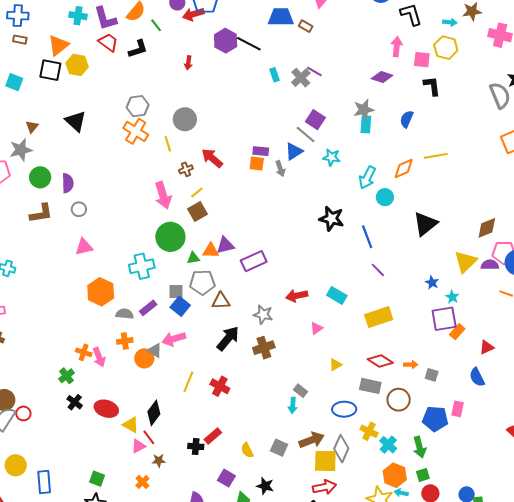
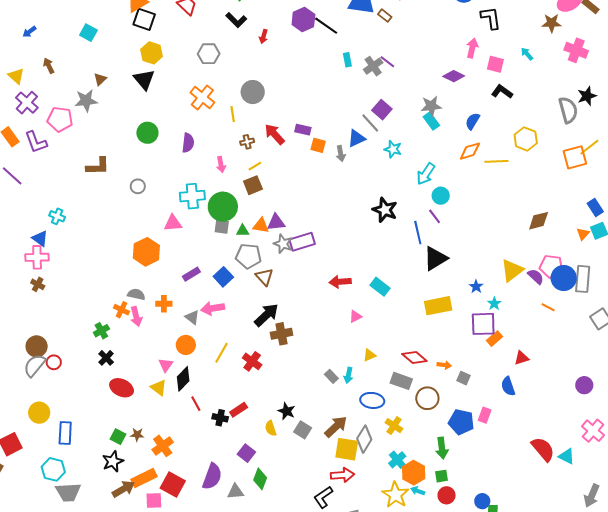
cyan arrow: (450, 22) -> (527, 54), moved, turned -144
yellow hexagon: (446, 48) -> (526, 139), moved
black L-shape: (138, 49) -> (236, 20), moved, turned 55
yellow hexagon: (77, 65) -> (152, 53), moved
black square: (50, 70) -> (144, 19), moved
black L-shape: (432, 86) -> (502, 92), turned -55
gray hexagon: (138, 106) -> (209, 54), moved
cyan rectangle: (366, 124) -> (431, 121), turned -48
purple rectangle: (261, 151) -> (303, 130), moved
orange diamond: (404, 168) -> (470, 151), moved
green circle: (40, 177) -> (147, 133), moved
purple semicircle: (68, 183) -> (188, 143), moved
pink arrow: (163, 195) -> (221, 165), size x0.6
gray circle: (79, 209) -> (138, 186), moved
black triangle: (425, 224) -> (435, 258), moved
brown diamond: (487, 228) -> (539, 221), moved
pink triangle: (84, 247) -> (173, 223), moved
purple semicircle: (490, 265) -> (536, 277), turned 36
cyan cross: (142, 266) -> (192, 196), moved
purple line: (378, 270) -> (435, 216), moved
gray square: (176, 292) -> (222, 227), moved
brown triangle: (221, 301) -> (264, 277), turned 42
gray semicircle: (125, 314) -> (136, 294), moved
gray star: (263, 315) -> (283, 244), moved
yellow rectangle: (379, 317) -> (438, 306), moved
brown cross: (264, 348) -> (281, 334), moved
orange circle: (144, 358) -> (186, 345), moved
cyan arrow: (293, 405) -> (348, 375), moved
red ellipse: (106, 409) -> (122, 388), moved
red line: (149, 437) -> (196, 404), moved
brown arrow: (312, 440) -> (336, 427), turned -30
cyan cross: (388, 445) -> (397, 460), moved
pink triangle: (138, 446) -> (166, 365), moved, turned -35
brown star: (159, 461) -> (137, 435), moved
orange cross: (142, 482) -> (163, 446), size x1.5
black star: (265, 486) -> (287, 411), moved

